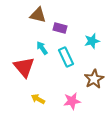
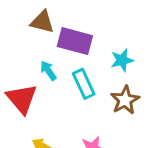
purple rectangle: (60, 28) -> (75, 41), size x1.6
brown star: (94, 79) -> (125, 100), moved

